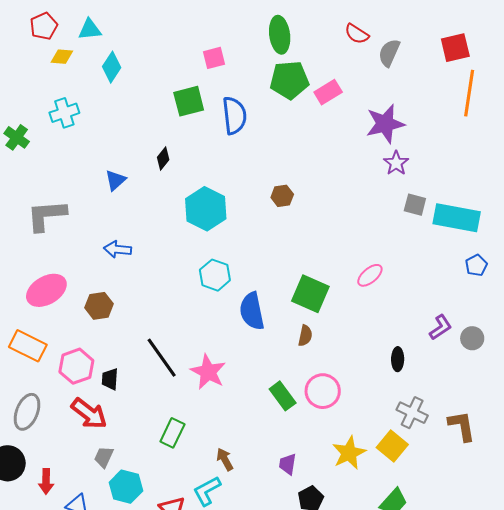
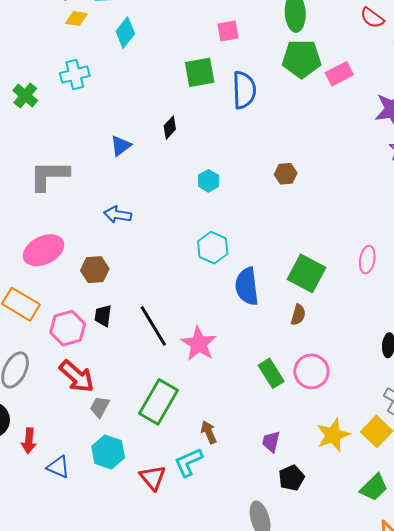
cyan hexagon: (206, 209) -> (209, 181), size x0.5
pink ellipse: (370, 275) -> (367, 260), turned -44
black trapezoid: (110, 379) -> (103, 316), moved
green rectangle: (172, 433) -> (159, 402), size x1.5
gray trapezoid: (104, 457) -> (100, 407), moved

